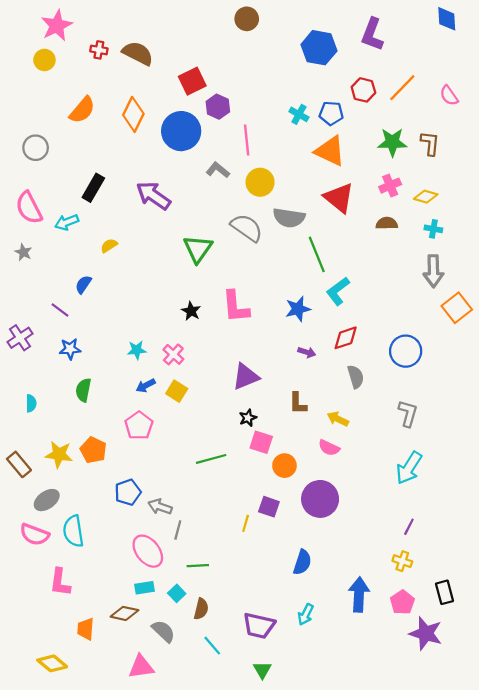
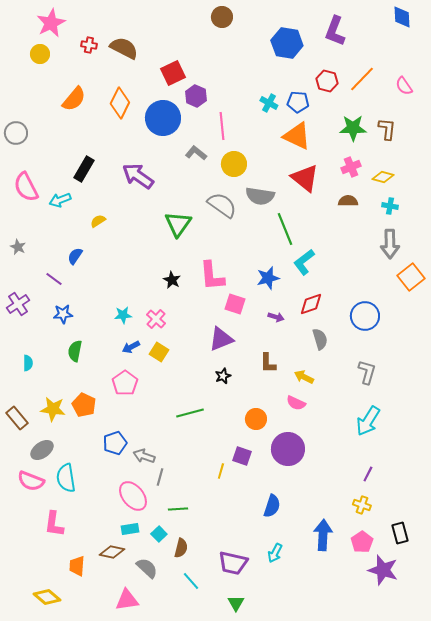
gray circle: (36, 148) -> (16, 133), moved
gray star: (23, 252) -> (18, 247), moved
pink square: (261, 442) -> (235, 304), moved

